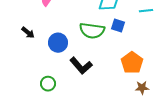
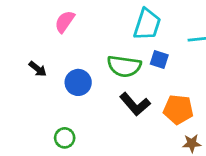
orange pentagon: (132, 63) -> (178, 109), turned -30
black L-shape: (81, 66) -> (135, 104), moved

